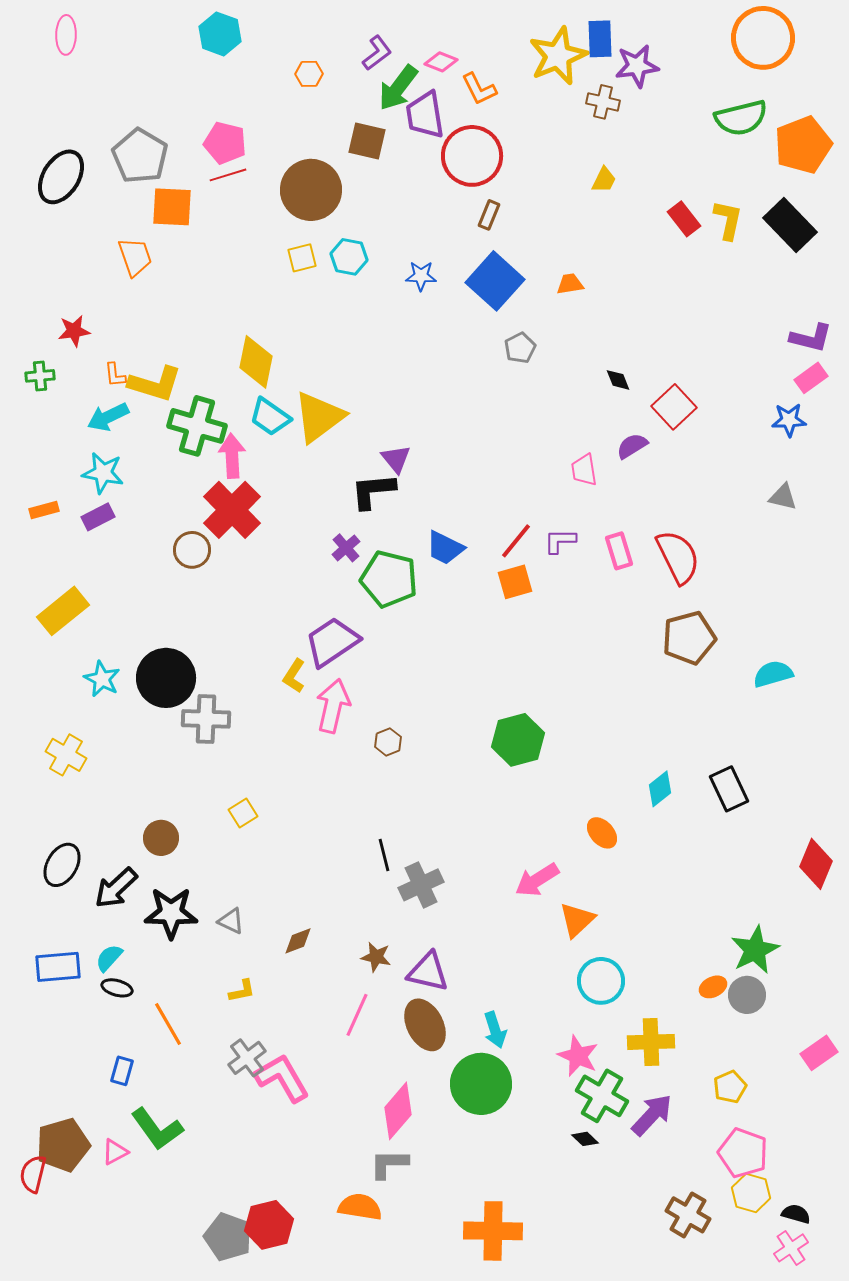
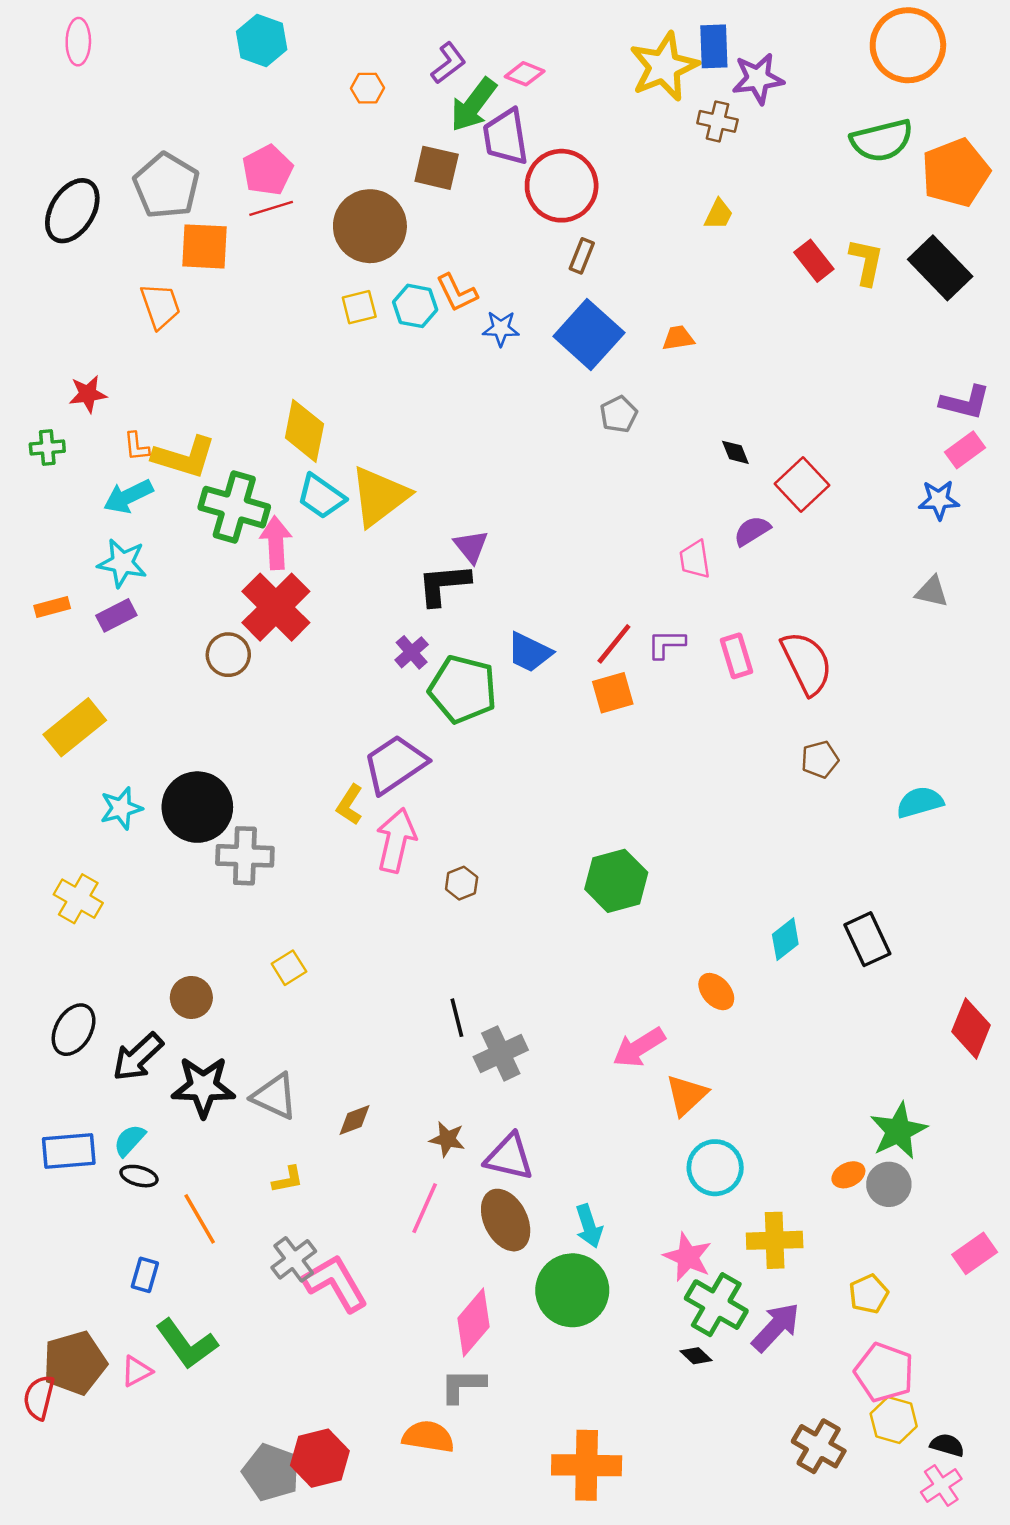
orange L-shape: (479, 89) -> (457, 293), moved
pink pentagon: (225, 143) -> (268, 170), turned 30
brown pentagon: (689, 638) -> (820, 759), size x0.6
cyan star: (102, 679) -> (121, 808), turned 30
gray triangle: (231, 921) -> (275, 1096), size x1.5

